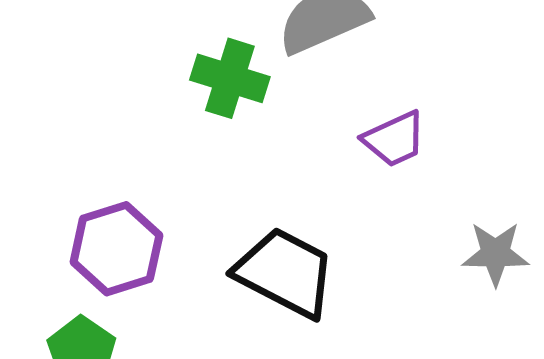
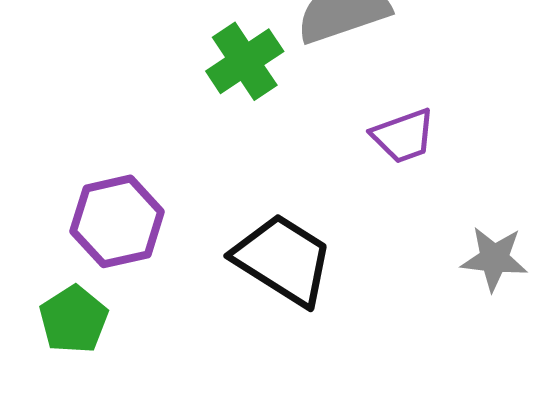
green cross: (230, 78) -> (245, 61), turned 34

